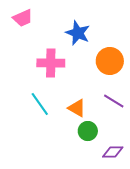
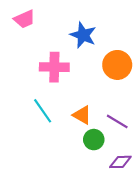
purple line: (114, 101) -> (117, 121), moved

